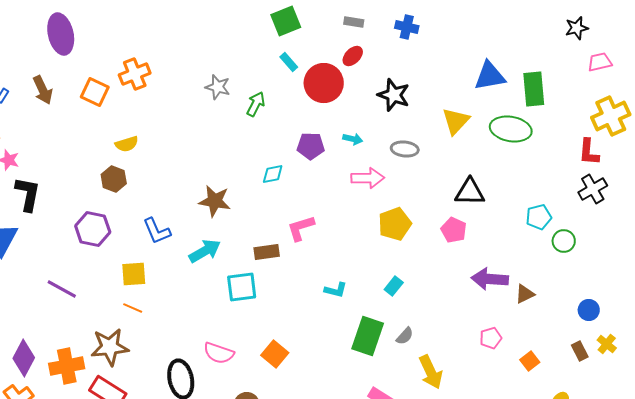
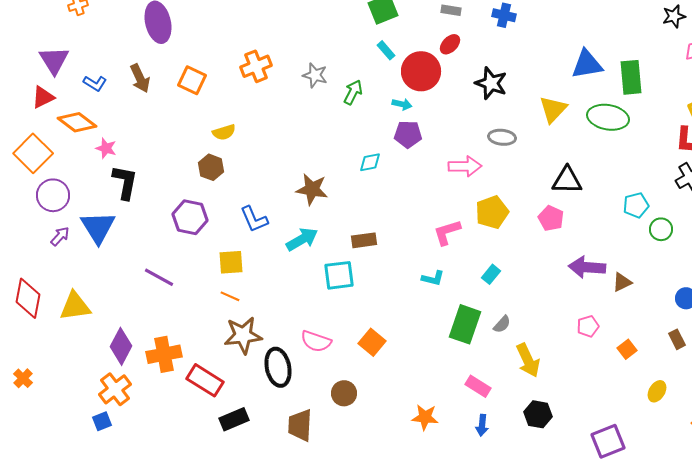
orange cross: (135, 74) -> (256, 66), moved
cyan arrow: (353, 139) -> (402, 104), moved
pink L-shape: (301, 228) -> (447, 232), moved
brown star: (110, 347) -> (243, 335), moved

